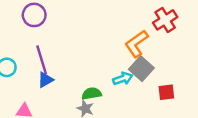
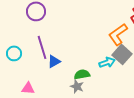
blue triangle: (45, 80) -> (54, 61), moved

